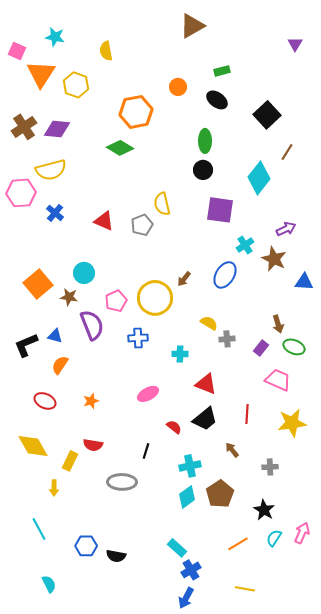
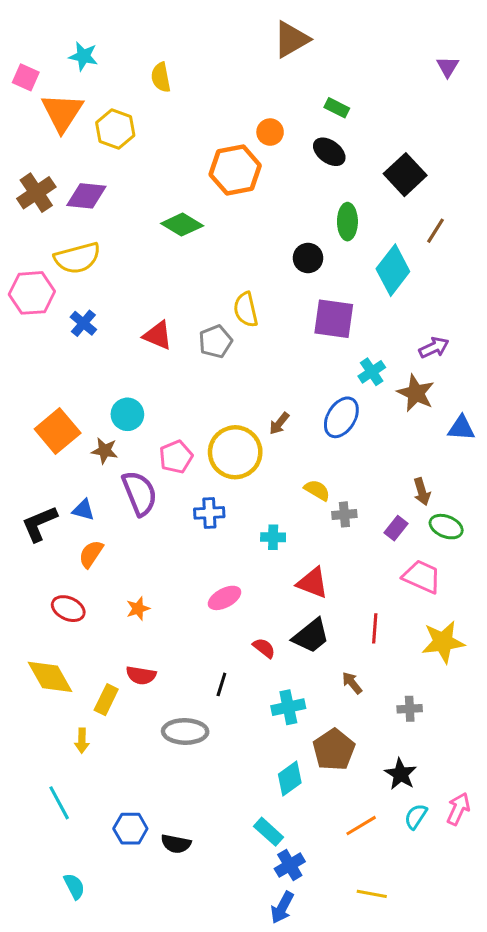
green rectangle: (222, 71) -> (337, 108), turned 42
orange hexagon: (136, 112) -> (235, 170), moved
green ellipse: (205, 141) -> (347, 222), moved
cyan diamond: (187, 497) -> (290, 779), moved

